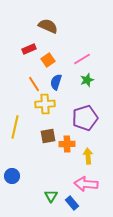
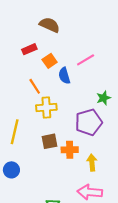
green star: (87, 80) -> (104, 98), moved
blue semicircle: (56, 82) -> (64, 76), moved, turned -35
blue circle: (12, 176) -> (11, 170), moved

